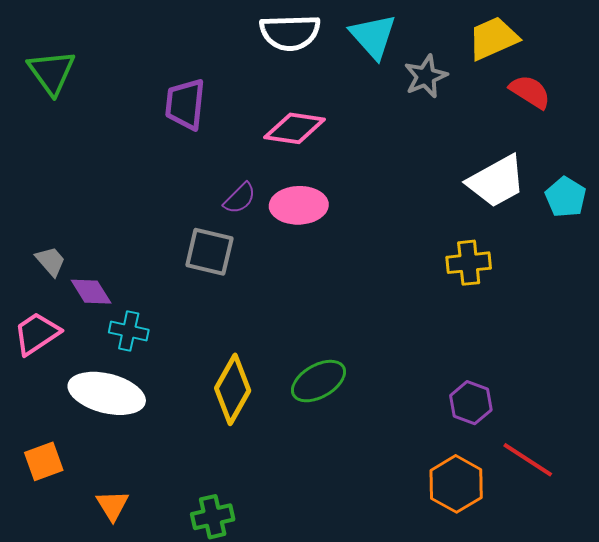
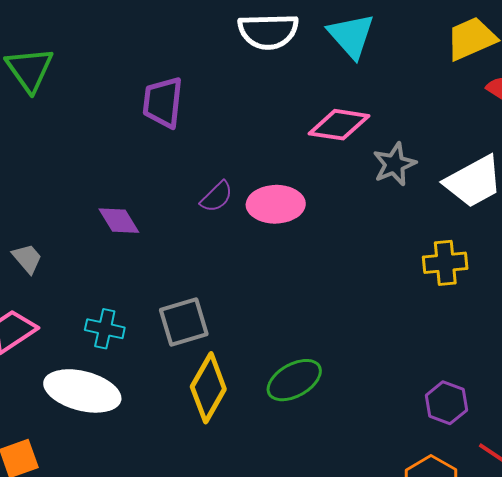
gray star: (426, 76) -> (394, 164), moved
pink diamond: (295, 128) -> (339, 125), moved
gray square: (209, 252) -> (184, 322), moved, turned -30
purple diamond: (91, 292) -> (119, 221), moved

